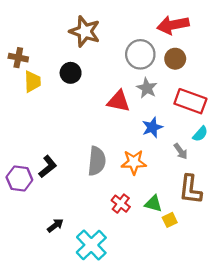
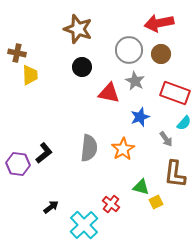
black circle: (71, 73) -> (82, 67), moved
orange star: (134, 162) -> (123, 149), turned -30
red cross: (121, 204) -> (111, 204), moved

